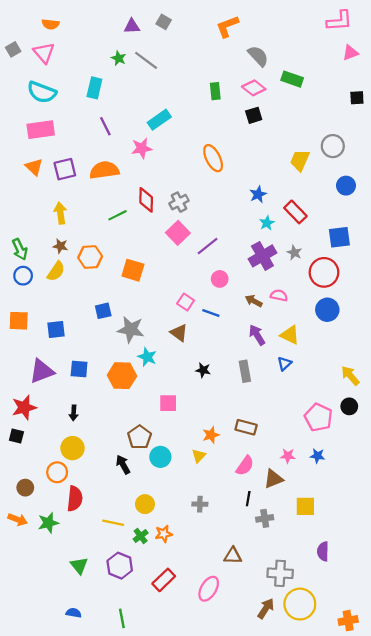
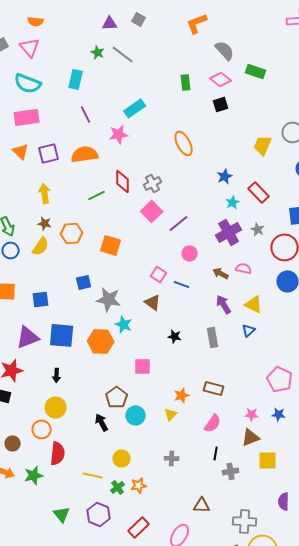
blue square: (79, 369) -> (62, 335), size x1.5
brown triangle: (273, 479) -> (251, 437), moved

